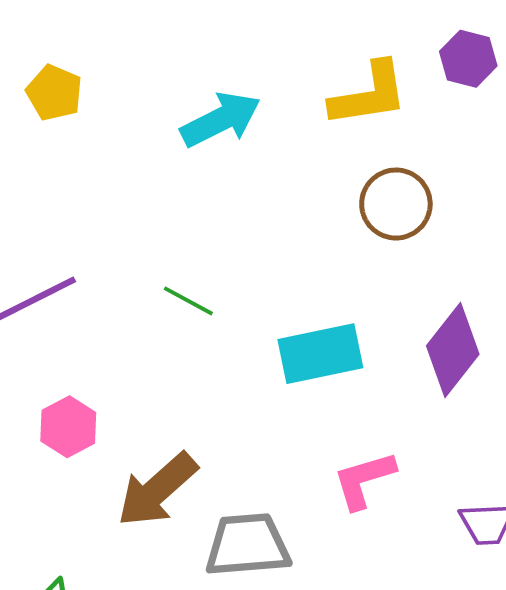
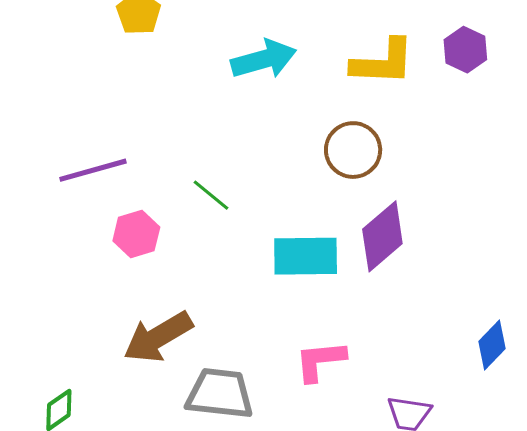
brown circle: (396, 204) -> (353, 150), moved
purple diamond: (453, 350) -> (382, 236), moved
pink hexagon: (68, 427) -> (136, 234), moved

